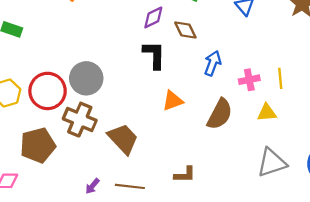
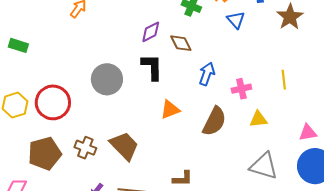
gray circle: (86, 78) -> (107, 79), moved
yellow line: (280, 78) -> (284, 80), moved
brown cross: (80, 120) -> (85, 148), moved, size x0.7
gray triangle: (272, 163) -> (264, 166), turned 36

